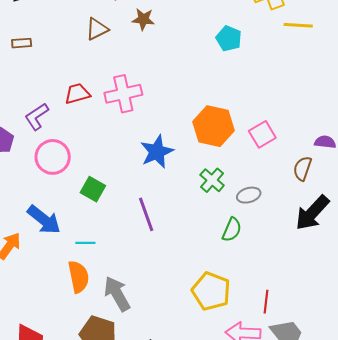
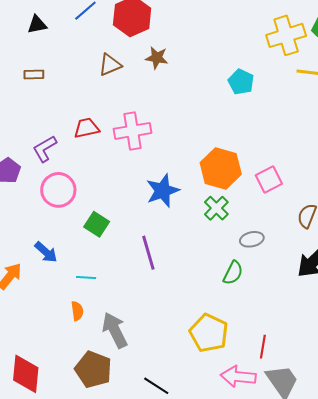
green cross: (212, 180) -> (216, 208), moved
blue arrow: (44, 220) -> (46, 252), size x0.7
orange semicircle: (79, 277) -> (77, 311), size x0.6

